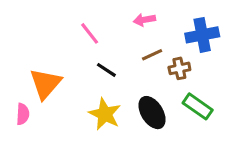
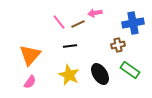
brown line: (152, 55) -> (78, 24), moved
black line: (106, 70) -> (70, 46), turned -40
pink semicircle: (23, 114) -> (30, 82), moved, turned 32

